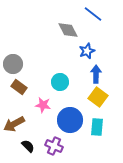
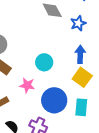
blue star: (87, 51) -> (78, 23), moved

